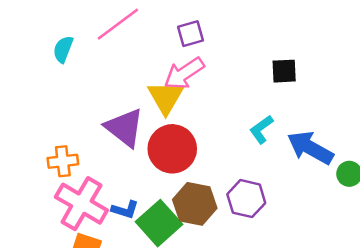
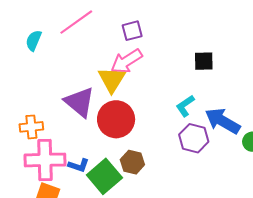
purple hexagon: (246, 199) -> (194, 138), moved
pink cross: (81, 204) -> (45, 160), turned -33
brown hexagon: (195, 204) -> (132, 162), size x0.7

